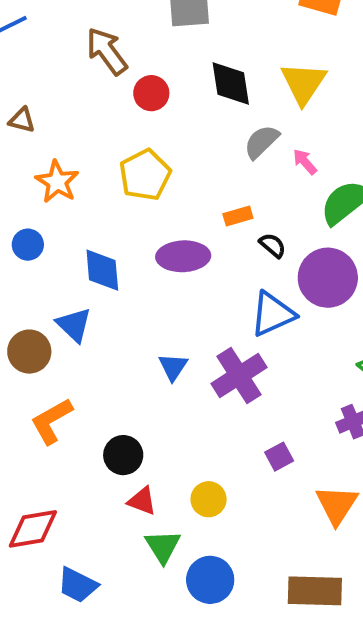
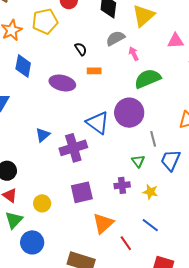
yellow pentagon: (145, 175) -> (45, 21), moved
black semicircle: (273, 245) -> (81, 49), moved
blue diamond: (102, 270) -> (23, 66), moved
blue triangle: (272, 314) -> (98, 123), turned 45
purple square: (279, 457) -> (82, 192), size x1.6

